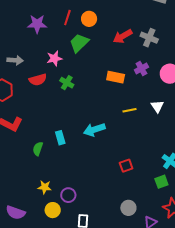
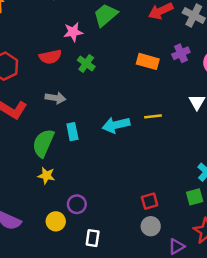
gray arrow: (15, 60) -> (55, 98), moved
yellow line: (130, 110) -> (153, 116), moved
green semicircle: (38, 149) -> (43, 143), size x1.6
red square: (126, 166) -> (150, 201), moved
yellow star: (45, 187) -> (46, 176), moved

